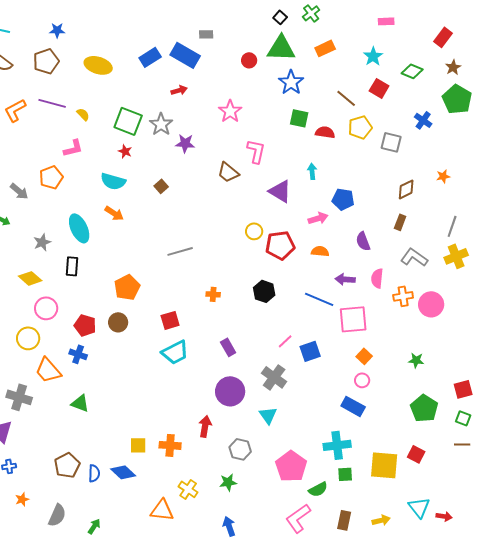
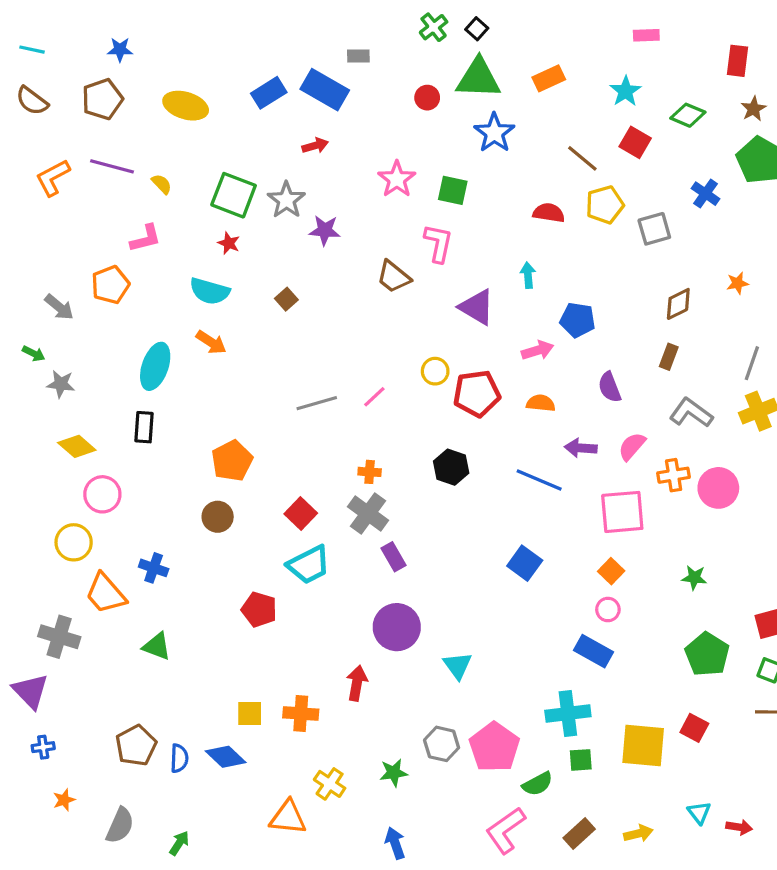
green cross: (311, 13) -> (434, 27), moved
red rectangle: (443, 37) -> (738, 61), turned -30
green square: (299, 118) -> (453, 190), moved
gray square: (391, 142) -> (654, 229), turned -30
cyan ellipse: (79, 228) -> (155, 366), turned 44
gray star: (42, 242) -> (61, 384), moved, turned 30
pink semicircle: (377, 278) -> (632, 446), turned 36
pink square: (353, 319) -> (622, 512), moved
red square: (170, 320) -> (301, 514), turned -30
red pentagon: (85, 325) -> (259, 610), moved
pink line: (285, 341) -> (374, 397), moved
blue square: (310, 351) -> (525, 563), turned -35
gray cross: (274, 377) -> (368, 514), moved
gray hexagon: (240, 449) -> (442, 744), moved
cyan triangle: (419, 507) -> (699, 813), size x0.7
brown rectangle: (344, 520) -> (579, 833), turned 36

